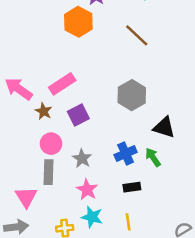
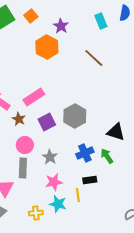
gray hexagon: (132, 95) -> (75, 116), moved
pink star: (87, 190) -> (54, 182), turned 30
yellow line: (128, 222) -> (78, 195), moved

